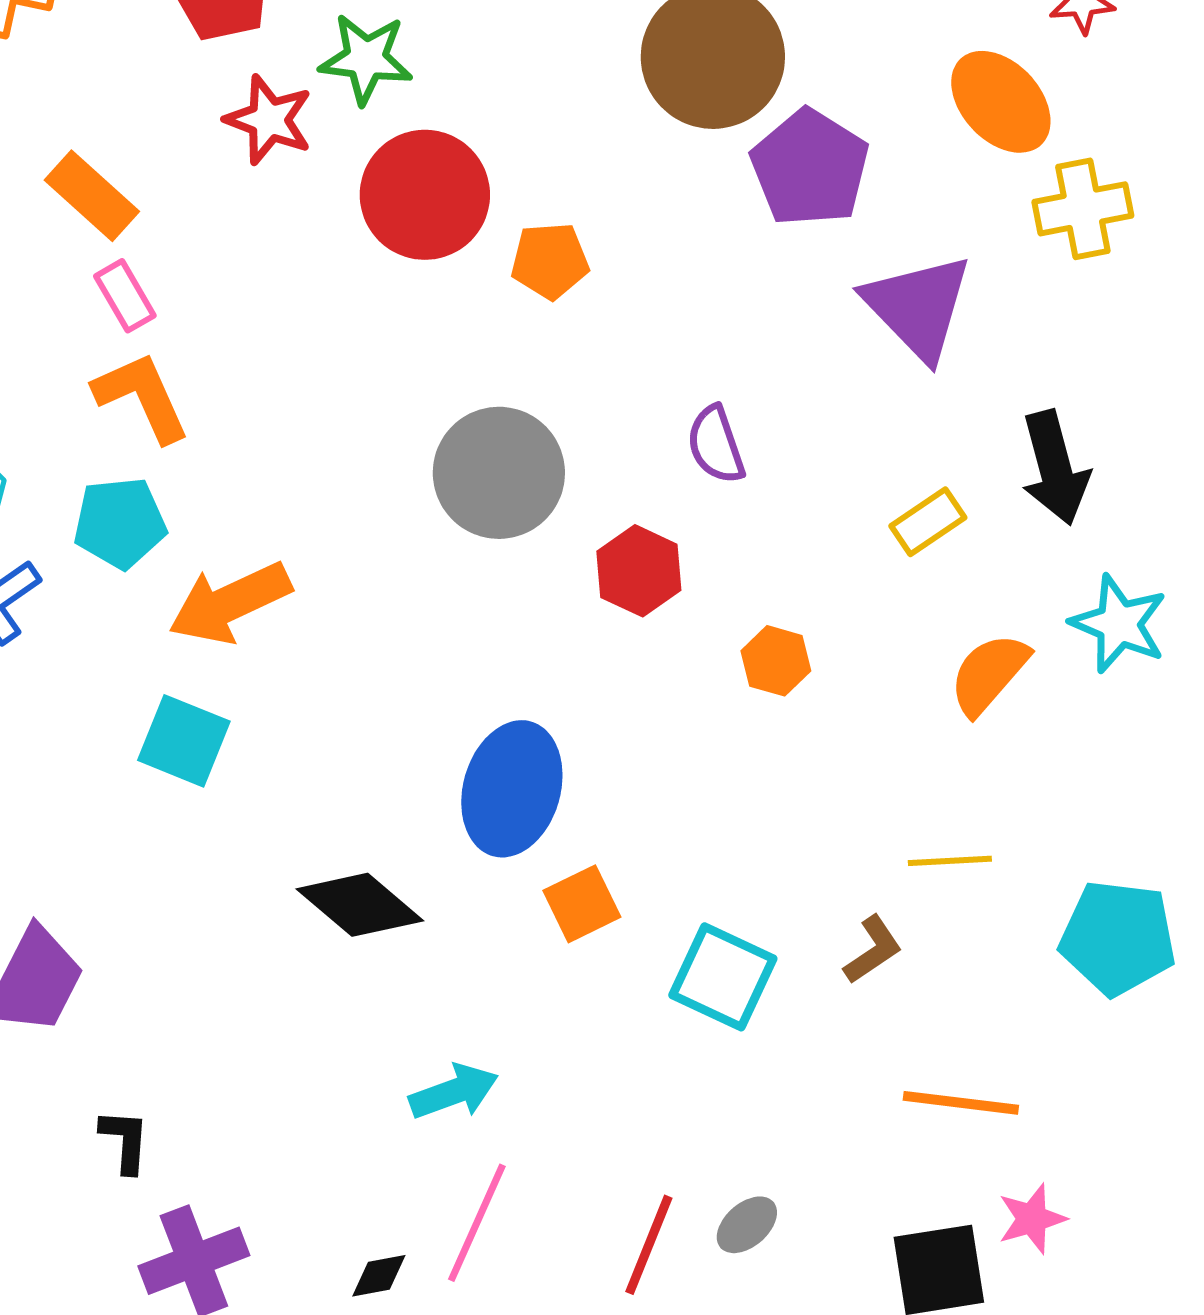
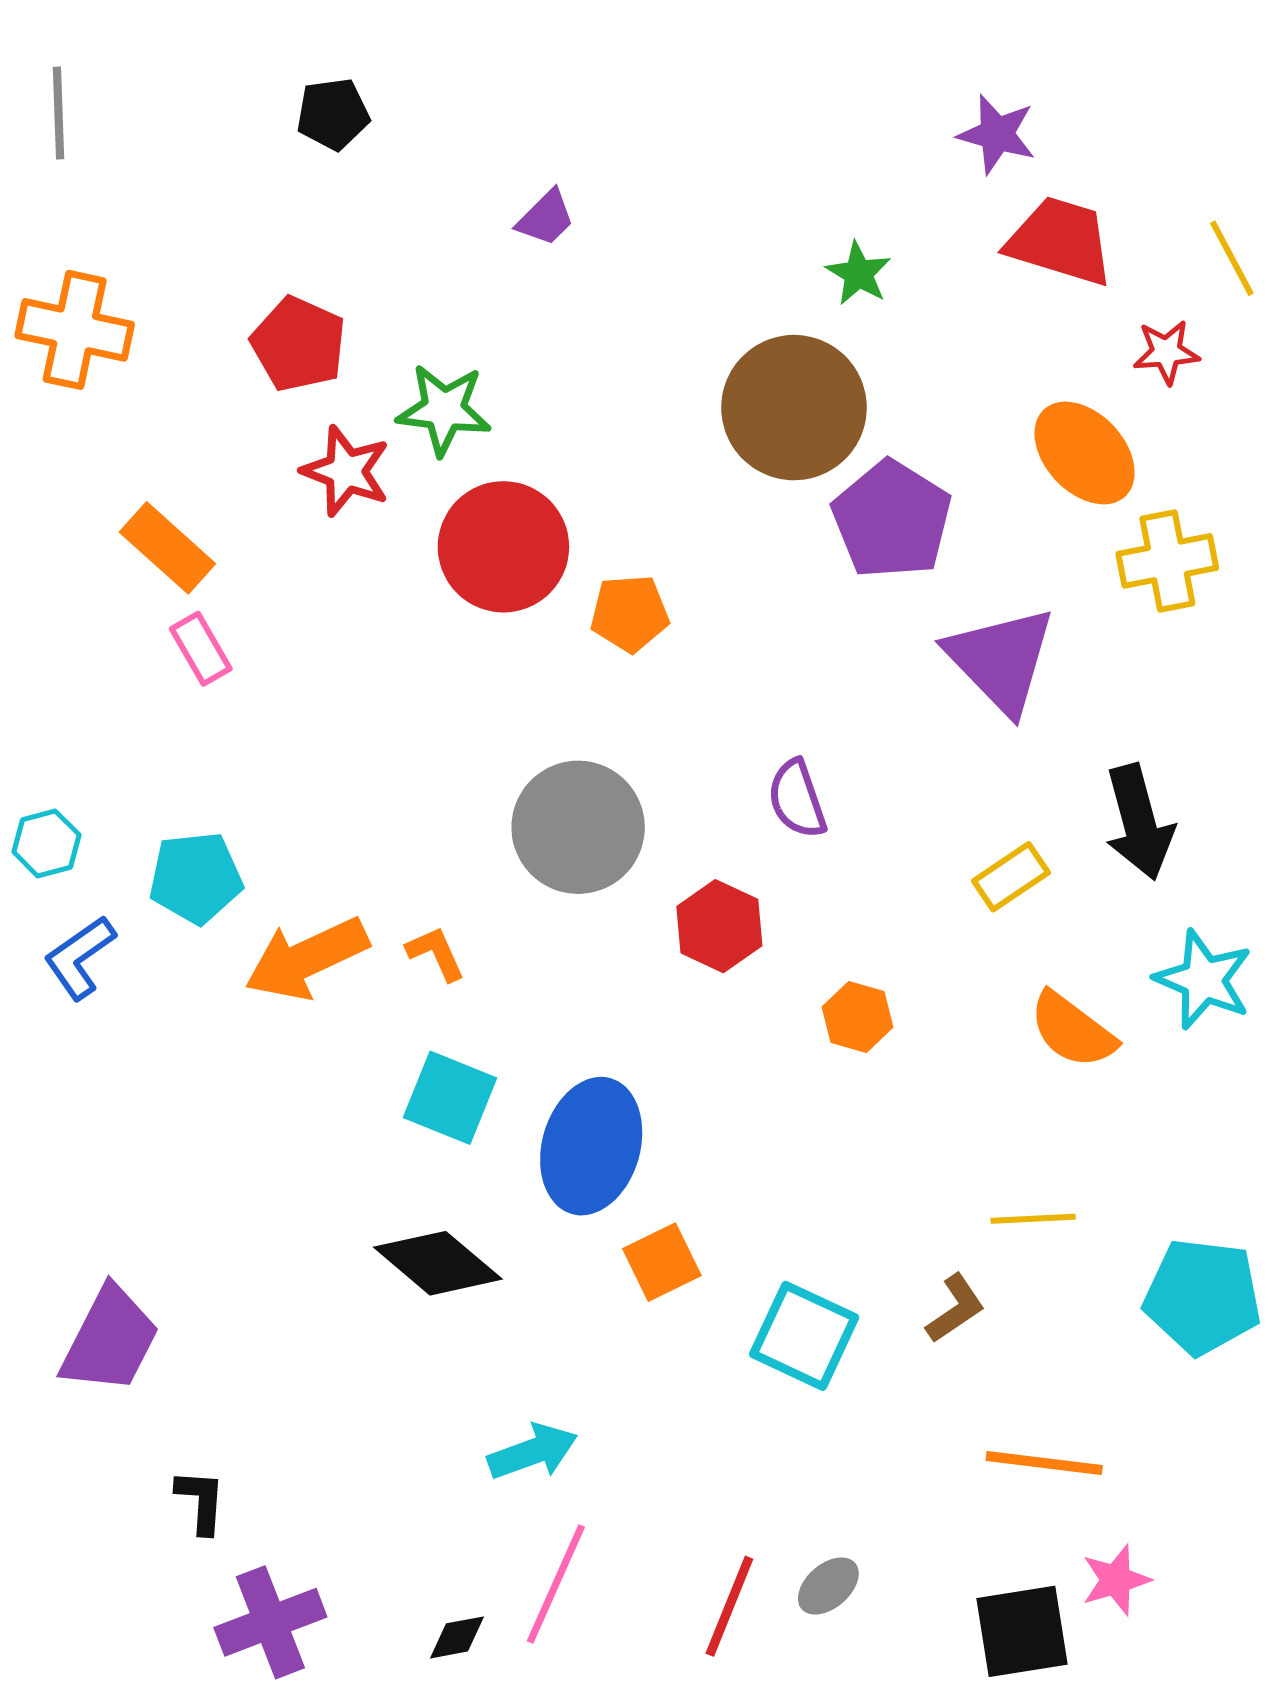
orange L-shape: (142, 397) -> (436, 953), moved, size x0.6
orange semicircle: (989, 674) -> (1072, 1030), turned -94
cyan square: (184, 741) -> (450, 1098), moved

